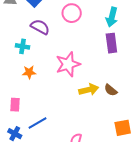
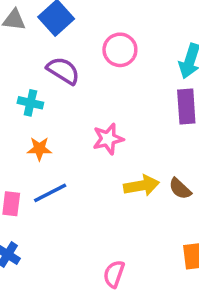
pink star: (68, 64) -> (108, 139), size x0.7
blue line: (38, 123) -> (50, 193), moved

